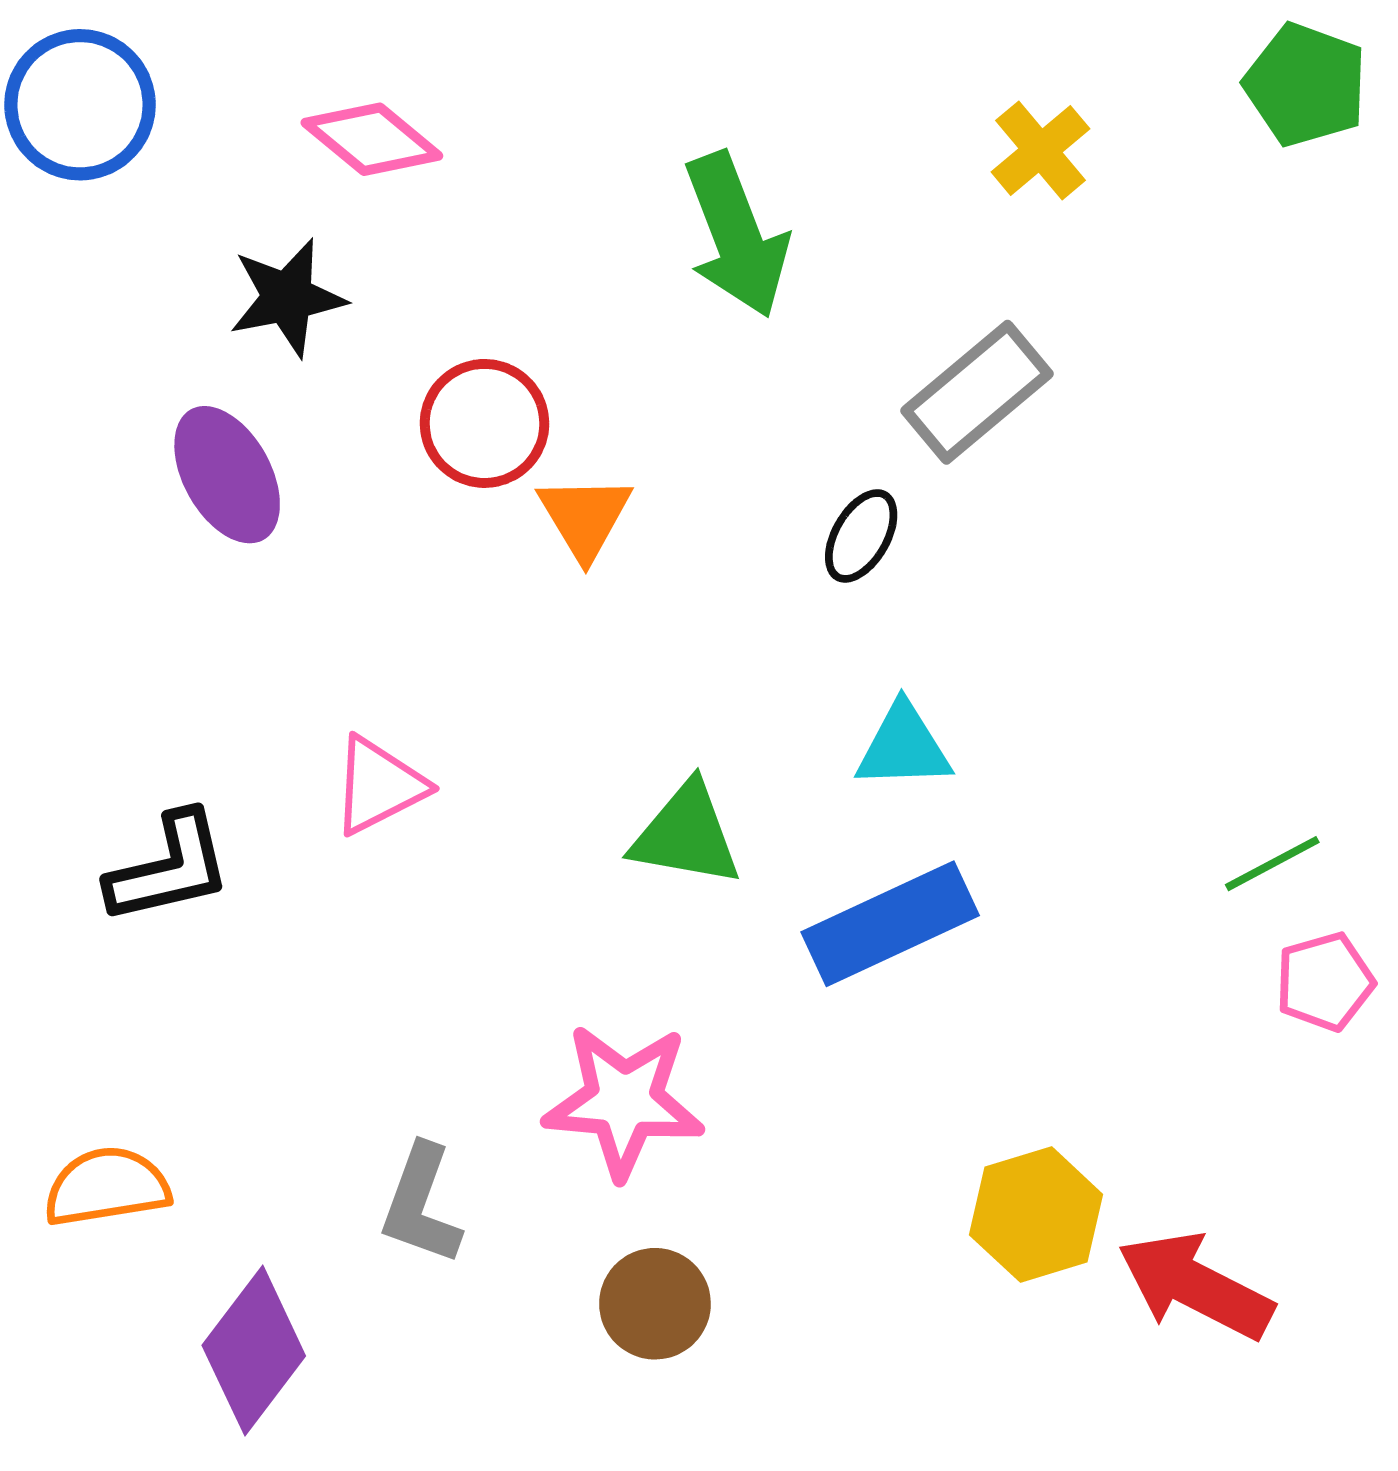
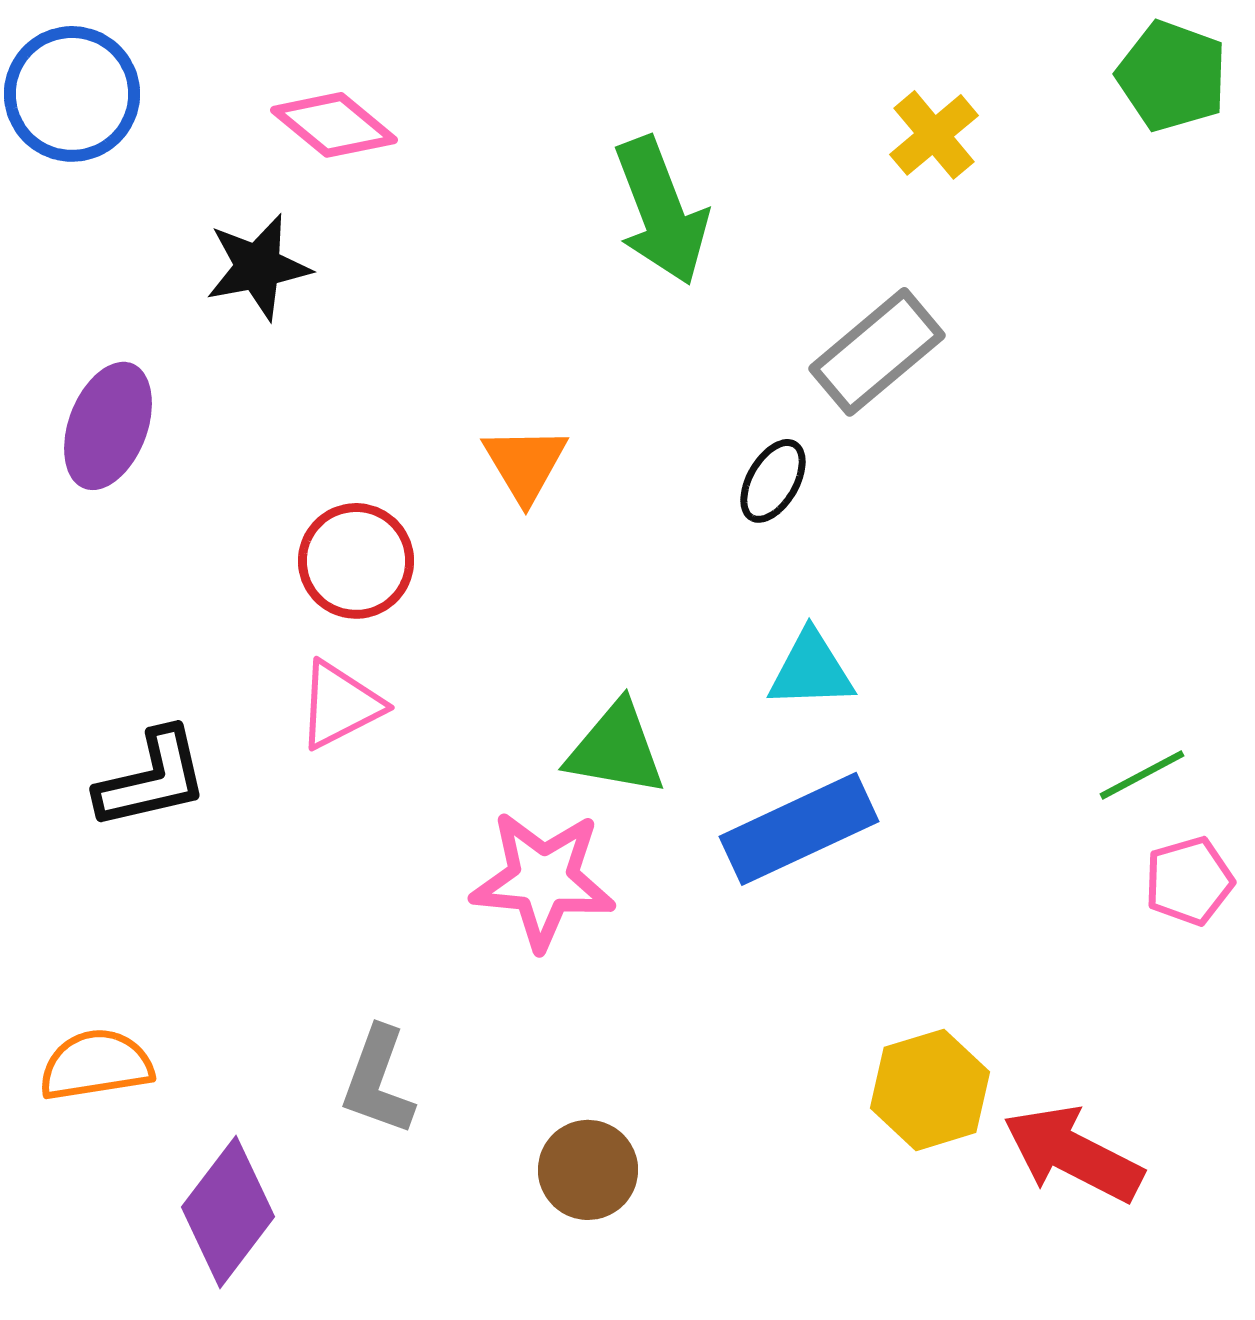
red circle: (484, 423) -> (356, 561), moved
purple ellipse: (227, 475) -> (108, 426), moved, turned 50
pink star: (624, 1101) -> (543, 880), moved

